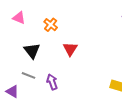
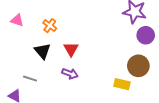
black triangle: (32, 51) -> (42, 51), moved
purple arrow: (52, 82) -> (70, 74), moved, turned 133

